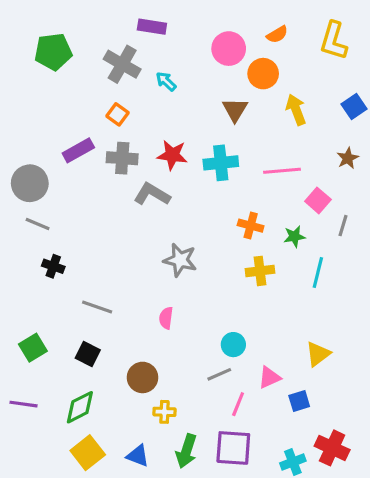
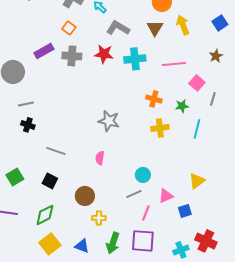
brown triangle: (235, 110) -> (155, 28), moved
gray L-shape: (152, 194) -> (118, 28), moved
gray line: (38, 224) -> (26, 104), moved, turned -35

